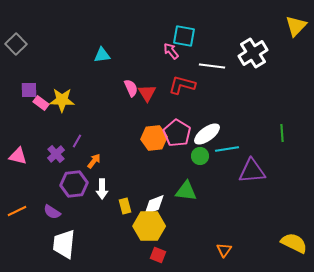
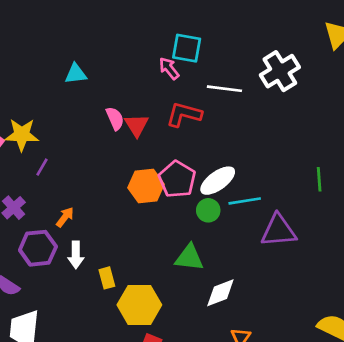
purple line: (77, 141) -> (42, 167), moved
white diamond: (154, 205) -> (220, 293), moved

